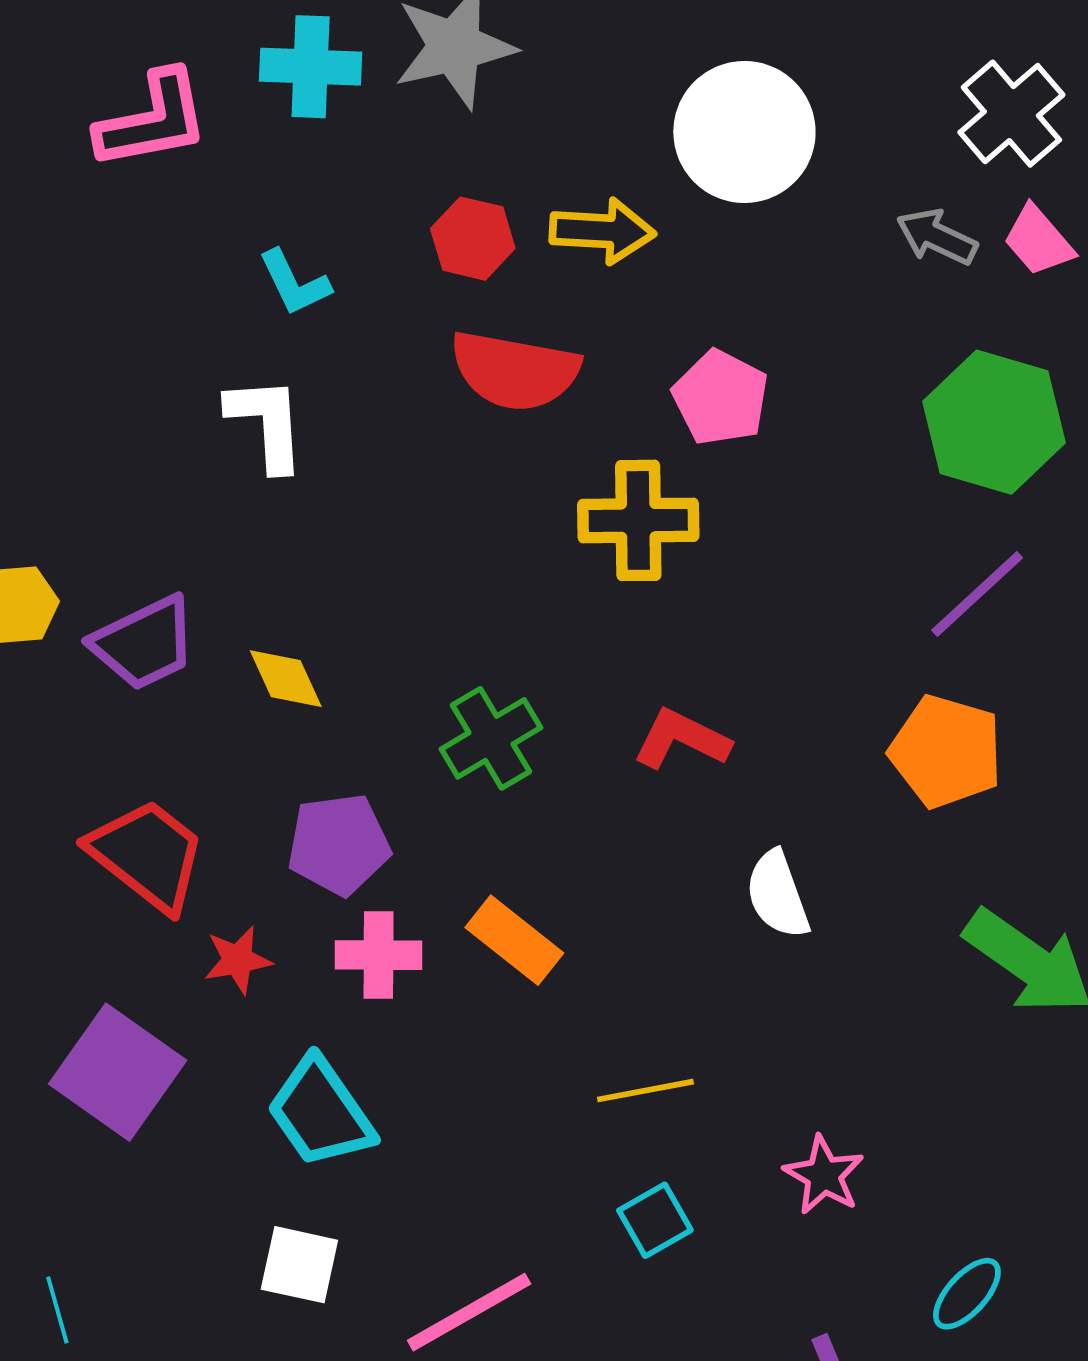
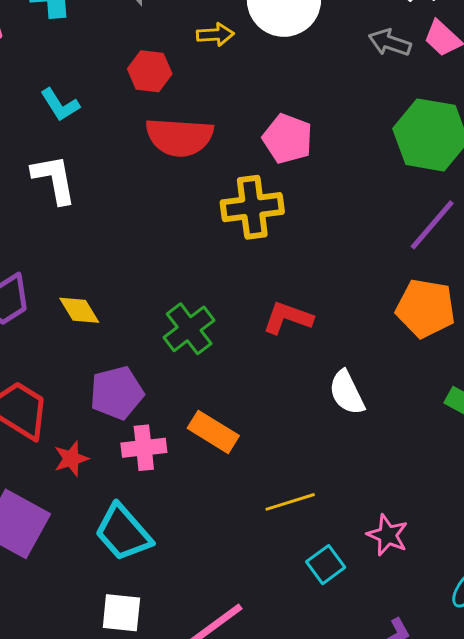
yellow arrow: (602, 231) -> (215, 35), moved, size x0.7
cyan square: (655, 1220) -> (326, 565), moved

